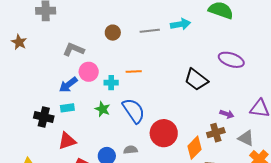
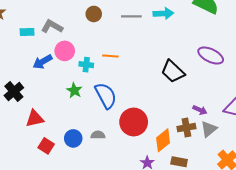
cyan rectangle: (67, 108) -> (27, 32), moved
black cross: (44, 117) -> (14, 92), turned 30
gray triangle: (246, 138) -> (209, 129), moved, turned 48

